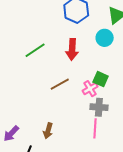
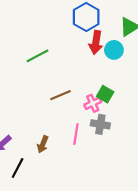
red arrow: (72, 49) -> (96, 43), moved
pink line: (95, 128) -> (76, 134), moved

